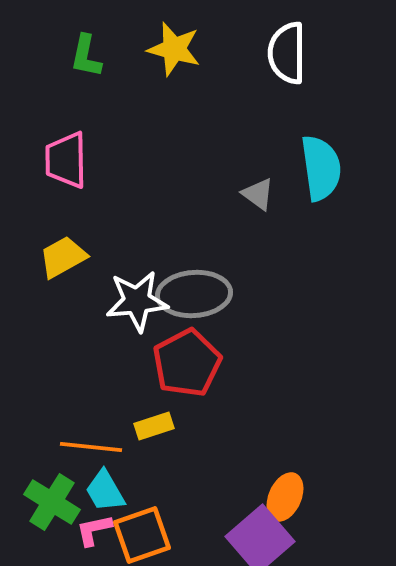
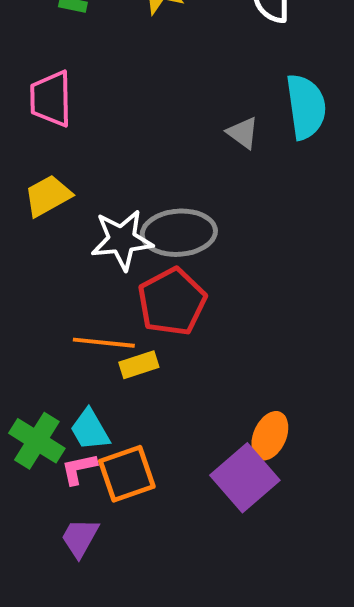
orange line: (91, 447) -> (104, 343), moved

